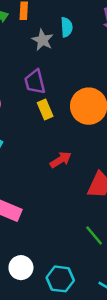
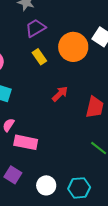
purple trapezoid: (35, 82) -> (36, 28), moved, turned 85

